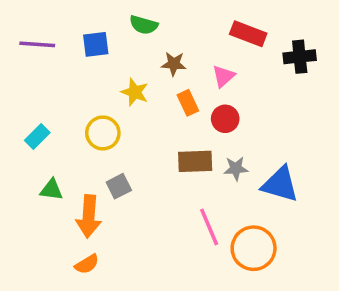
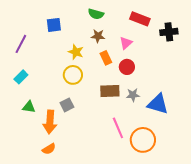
green semicircle: (144, 25) -> (96, 14), moved
purple line: (37, 44) -> (21, 44), moved, turned -66
yellow circle: (103, 133) -> (73, 75), moved

